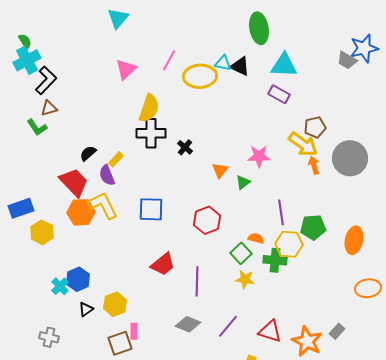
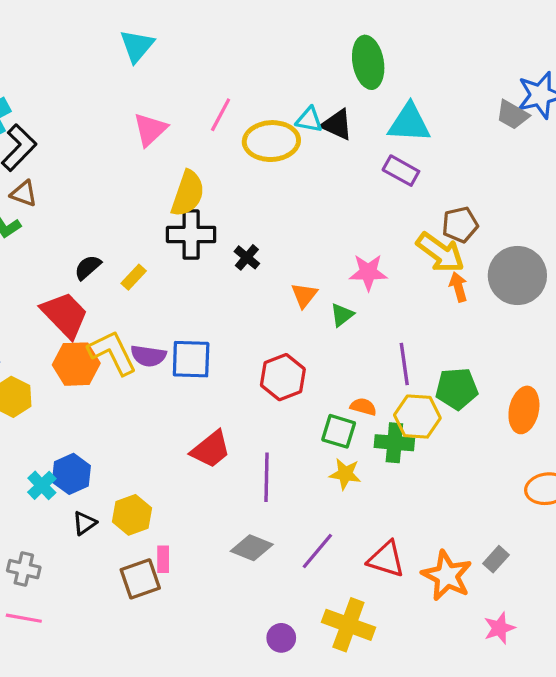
brown triangle: (49, 108) -> (24, 194), turned 36
purple semicircle: (107, 175) -> (148, 356), moved, turned -60
green square: (241, 253) -> (339, 431), turned -30

